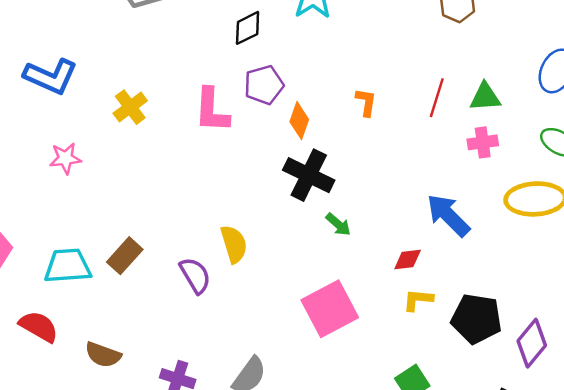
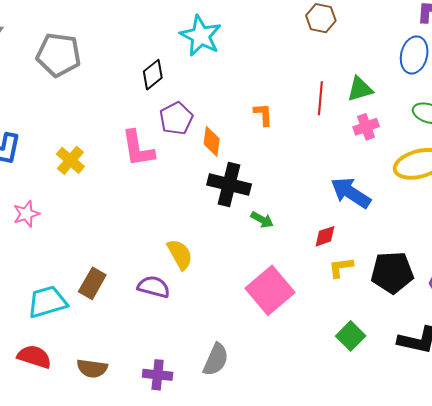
purple semicircle: (195, 275) -> (154, 287), turned -32

